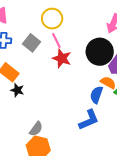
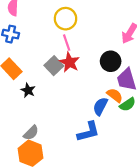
gray square: (31, 43) -> (54, 66), moved
black circle: (100, 52) -> (111, 61), size x0.7
black star: (17, 90) -> (28, 90), moved

